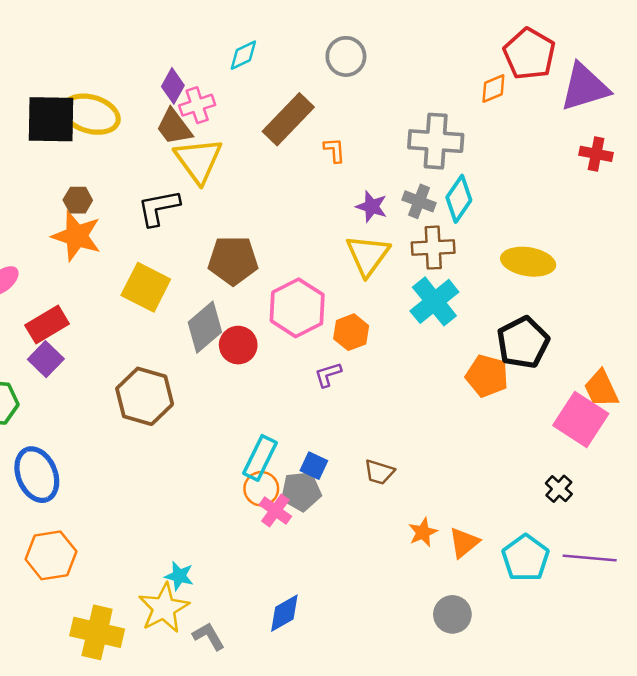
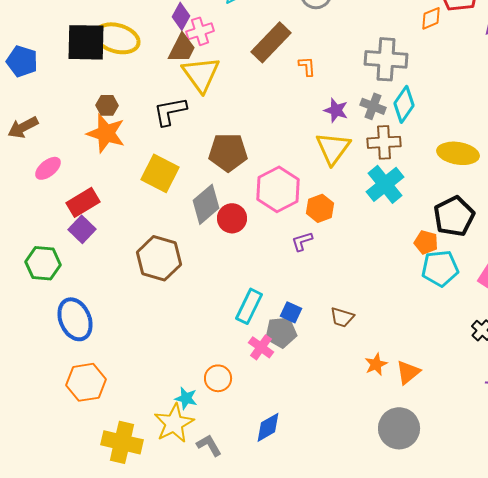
brown trapezoid: (174, 127) -> (182, 48), turned -116
orange pentagon: (487, 376) -> (426, 242), size x0.7
orange circle: (261, 489) -> (218, 378), moved
cyan pentagon: (526, 558) -> (440, 268), moved, turned 30
gray circle: (452, 614) -> (399, 428), size x1.4

